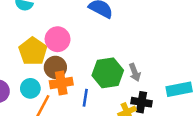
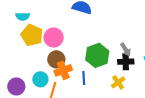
yellow pentagon: (33, 51) -> (32, 35), moved
gray arrow: (135, 72) -> (126, 50), moved
black cross: (141, 102) -> (126, 62), moved

